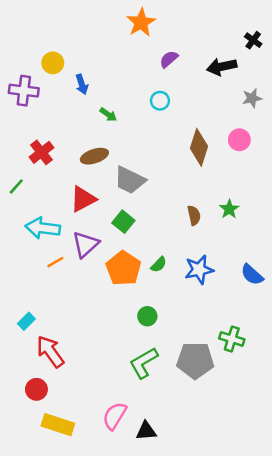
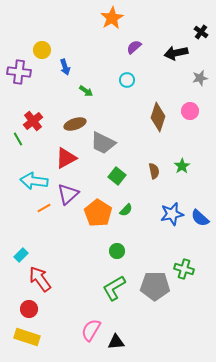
green line: (16, 186) -> (18, 139), moved, turned -72
green square: (123, 222) -> (117, 176), moved
blue star: (199, 270) -> (172, 214), moved
yellow rectangle: (58, 425) -> (27, 337), moved

